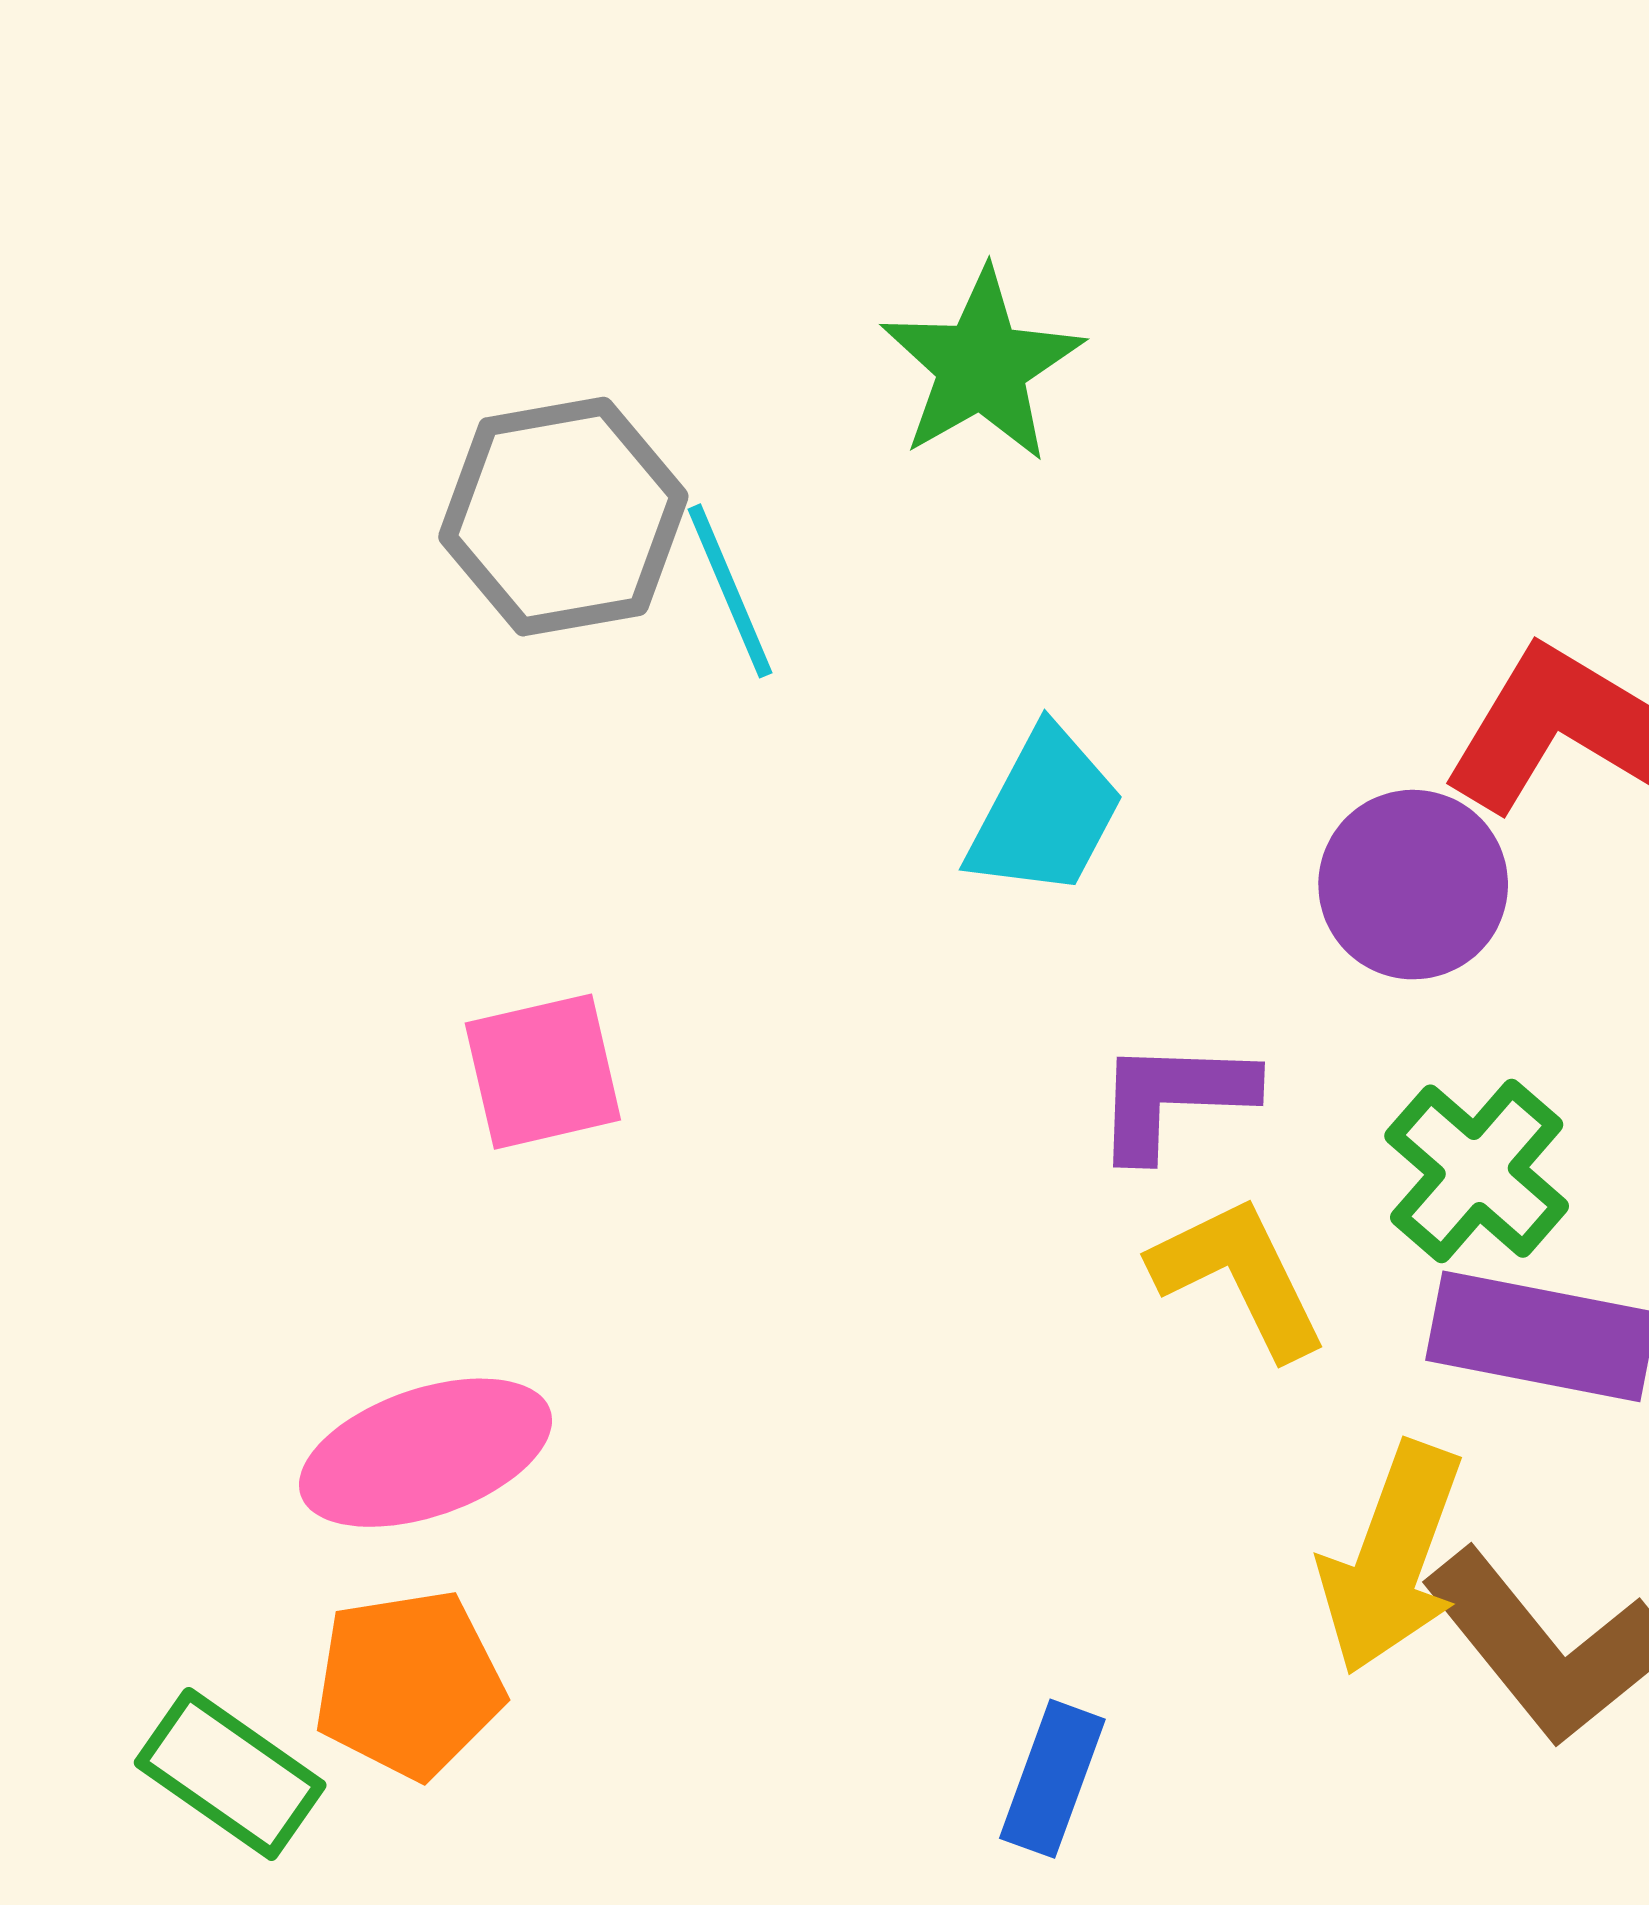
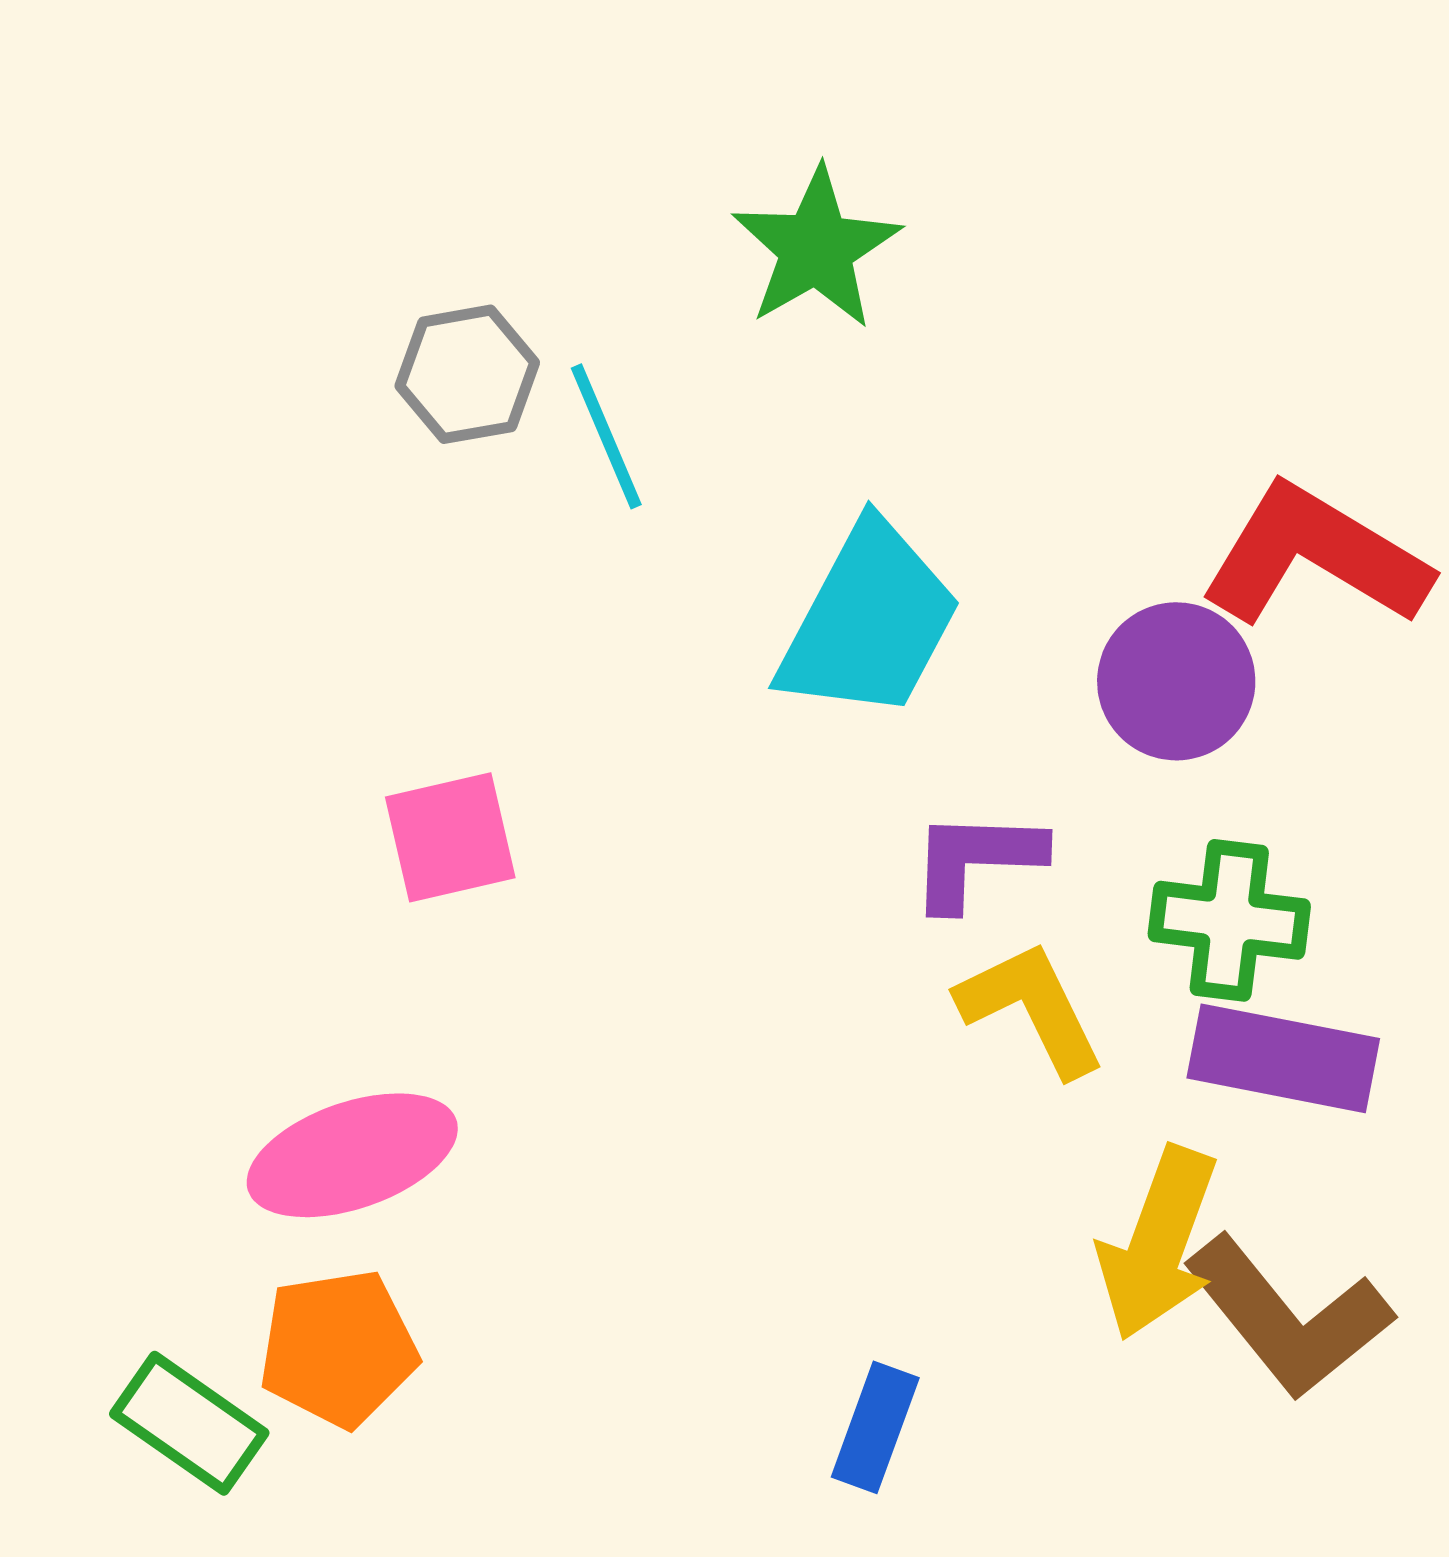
gray hexagon: (563, 517) -> (467, 374), size x0.7
cyan trapezoid: (1045, 813) -> (869, 621), size x1.4
green cross: (1477, 1171) -> (1229, 920), turned -34

